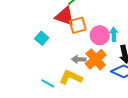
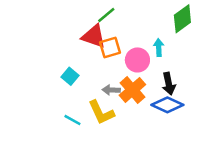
cyan arrow: (114, 34) -> (159, 47), moved
cyan square: (42, 38) -> (70, 76), moved
yellow L-shape: (71, 77) -> (101, 112), turned -140

